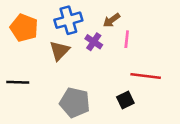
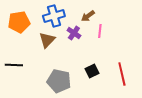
orange pentagon: (24, 28) -> (19, 22), turned -30
red line: (146, 76) -> (122, 74), moved, turned 70
black square: (125, 100) -> (92, 71), moved

